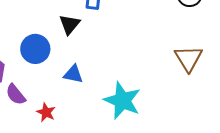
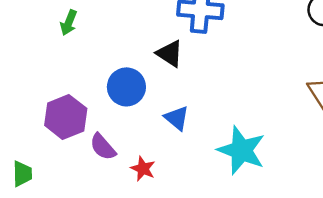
black triangle: (70, 24) -> (170, 54), turned -35
blue triangle: (73, 74) -> (177, 118), turned 30

